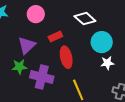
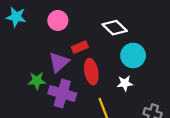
purple triangle: (27, 45) -> (59, 62), moved
white star: (107, 63) -> (125, 83), moved

